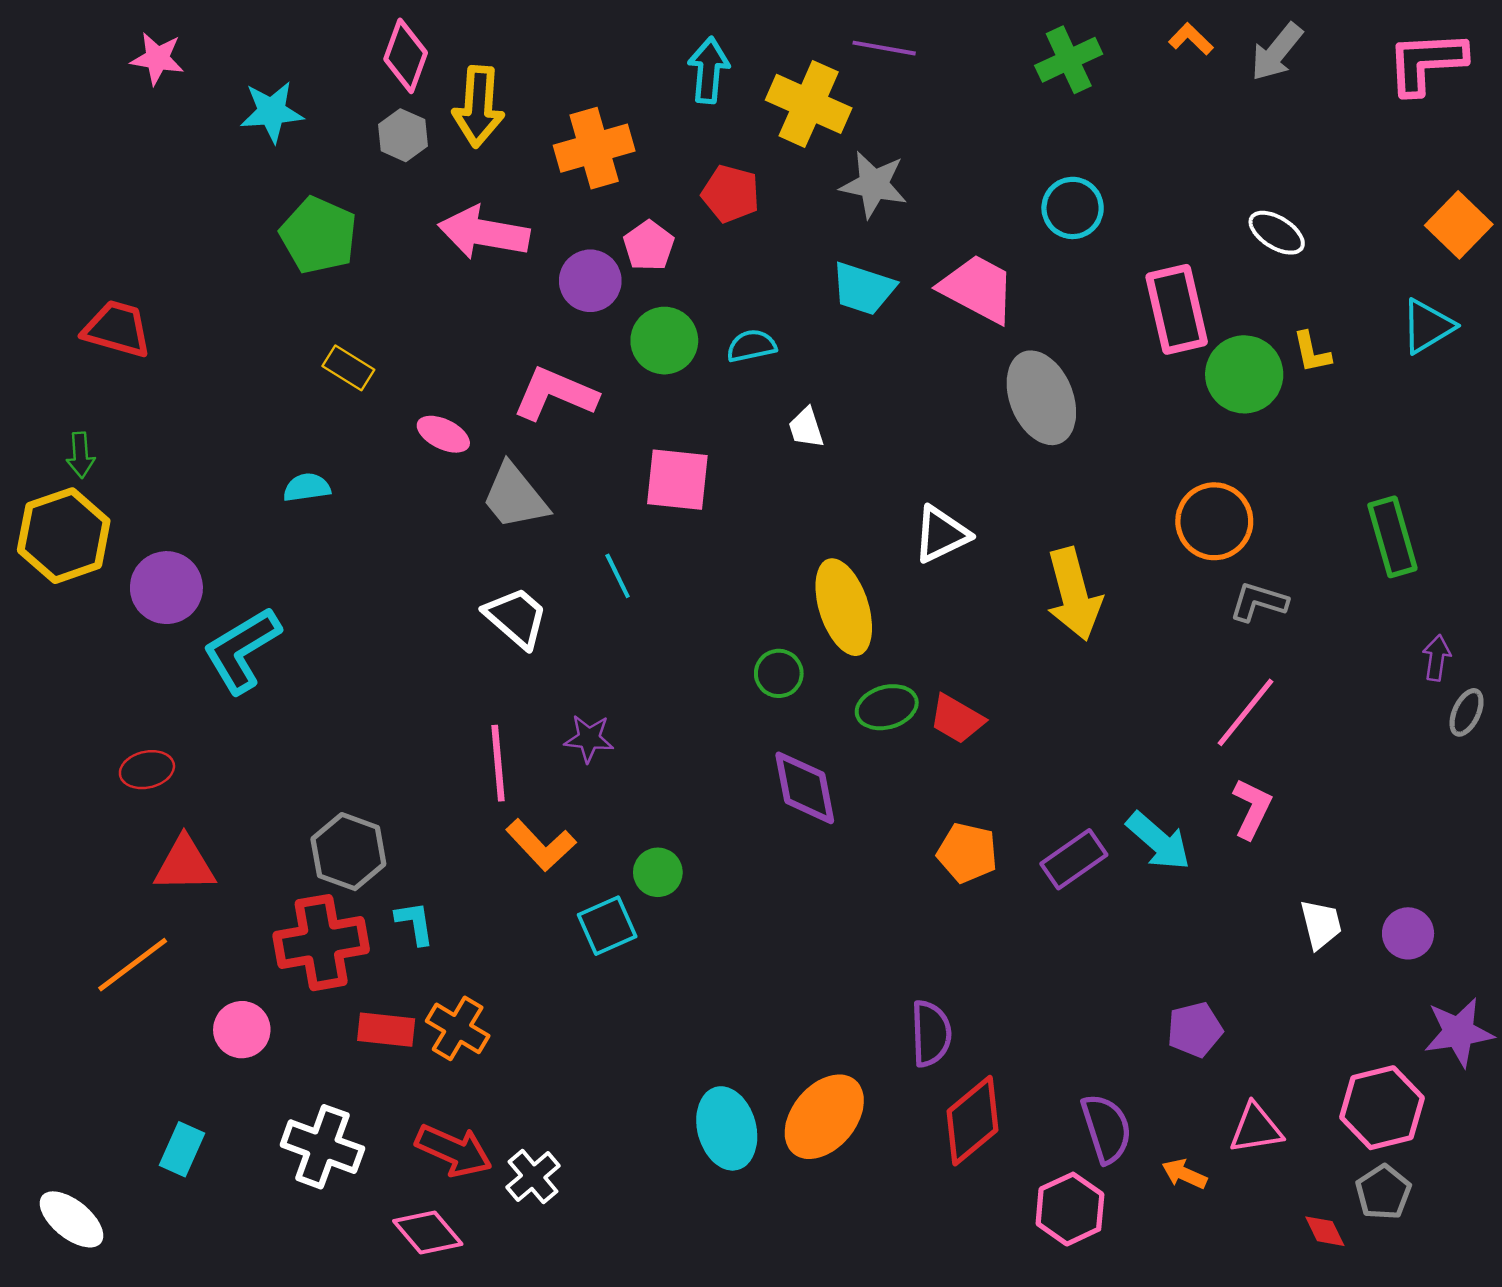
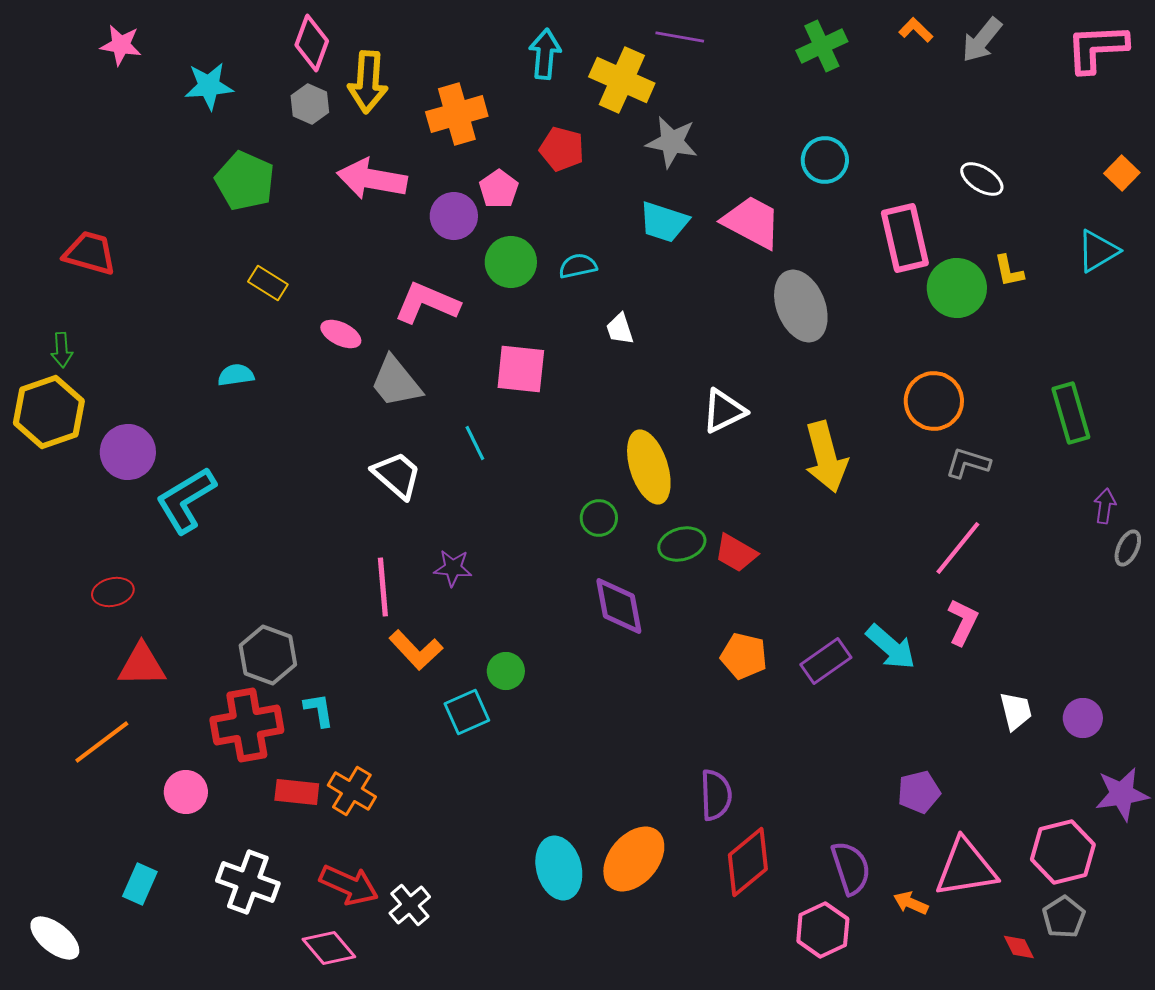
orange square: (1459, 225) -> (1122, 173), size x0.7
pink triangle: (1256, 1128) -> (966, 868), size x1.5

